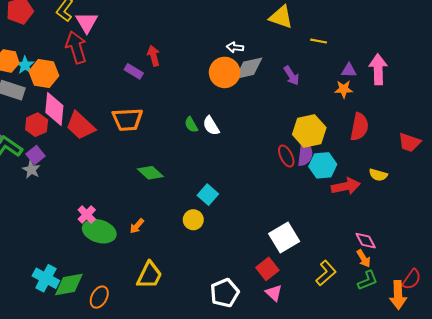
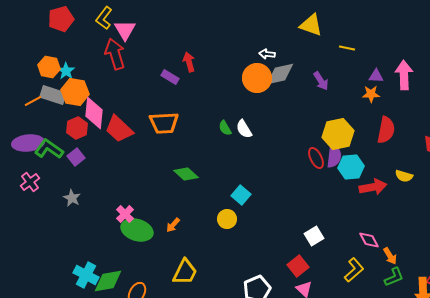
orange hexagon: (44, 73) -> (75, 92), moved
gray star: (31, 170) -> (72, 198), moved
white square: (284, 238) -> (314, 236), size x0.7
pink diamond: (366, 241) -> (369, 240), moved

